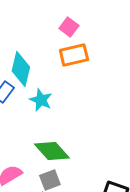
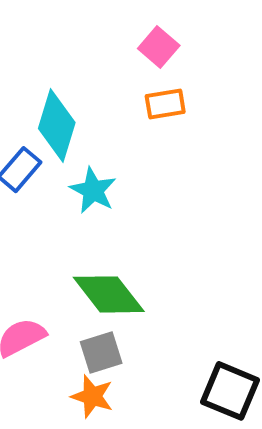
orange rectangle: (74, 55) -> (165, 104), size x0.7

